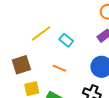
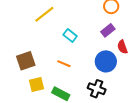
yellow line: (41, 34) -> (44, 14), moved

